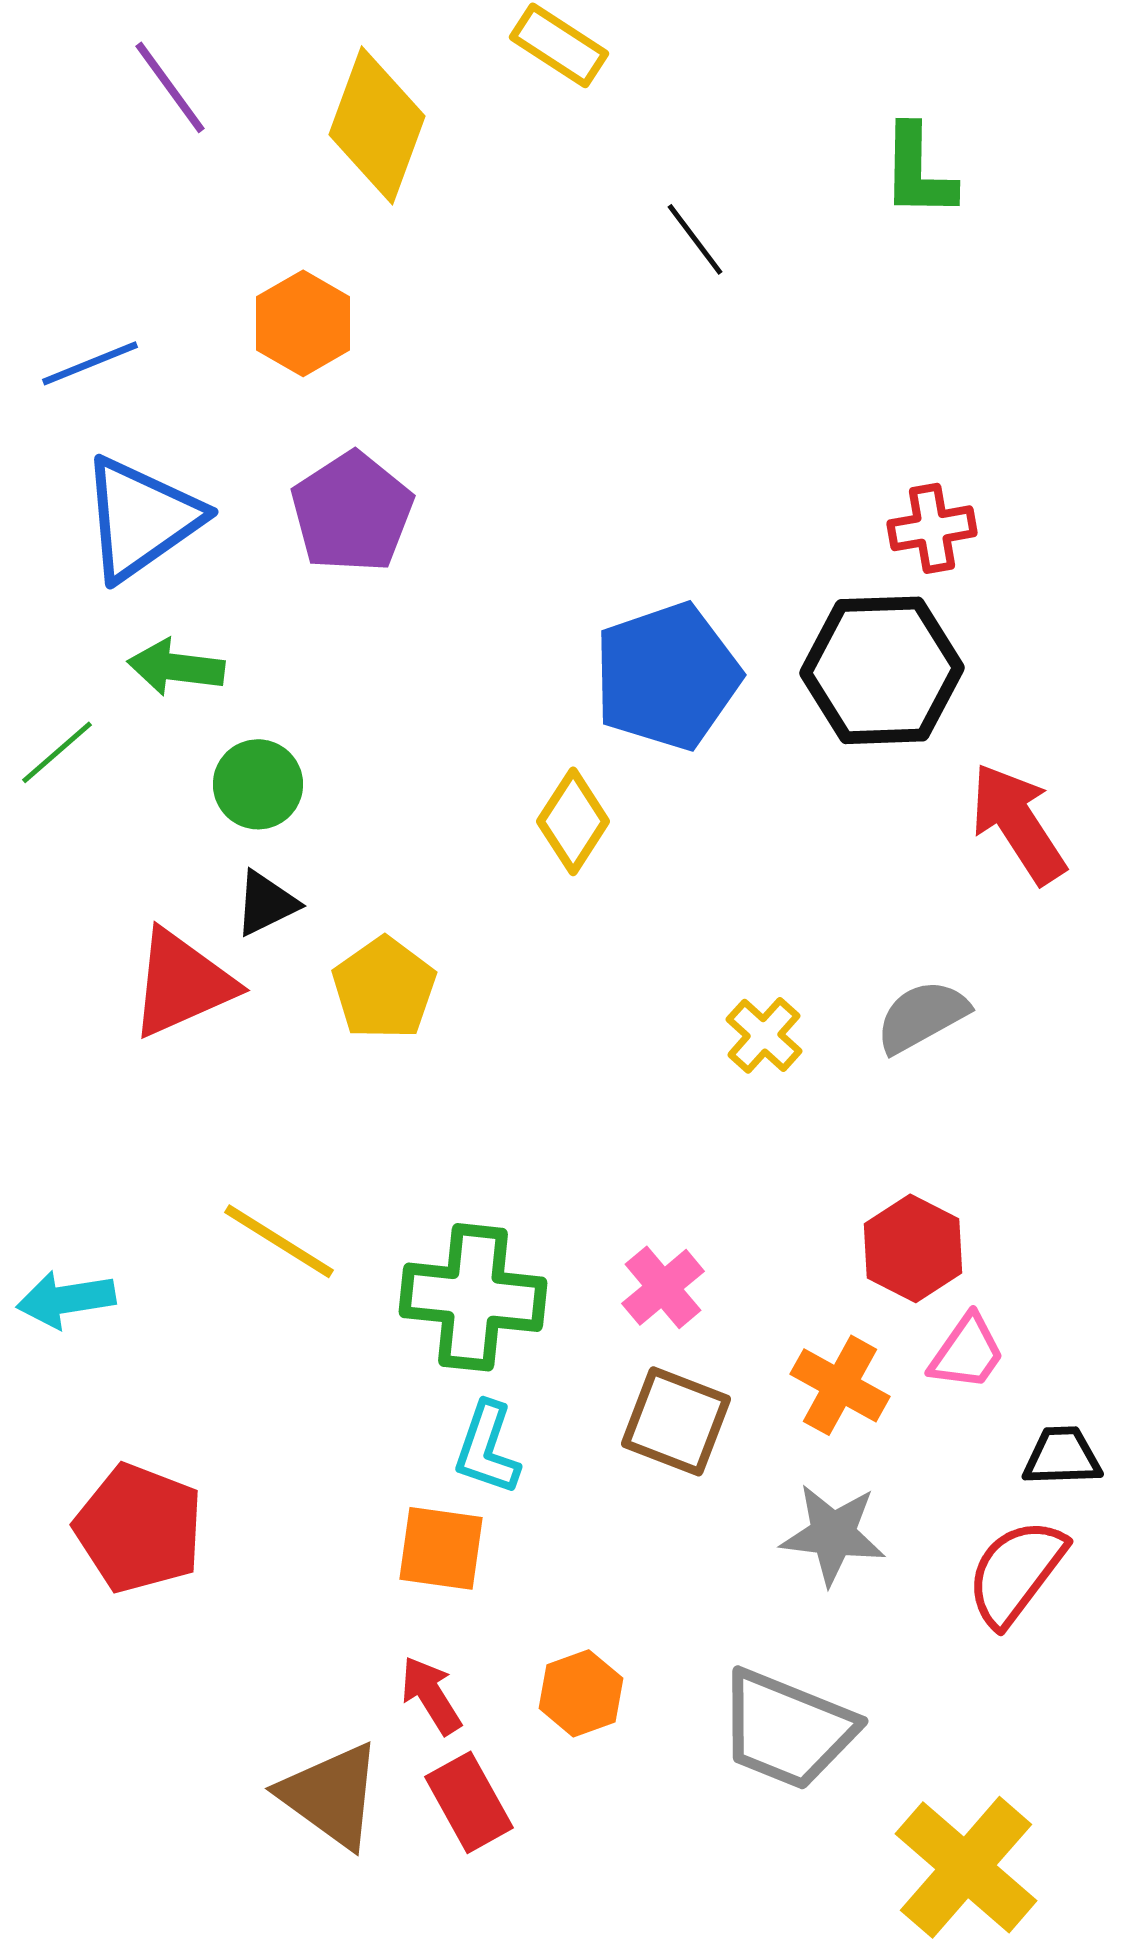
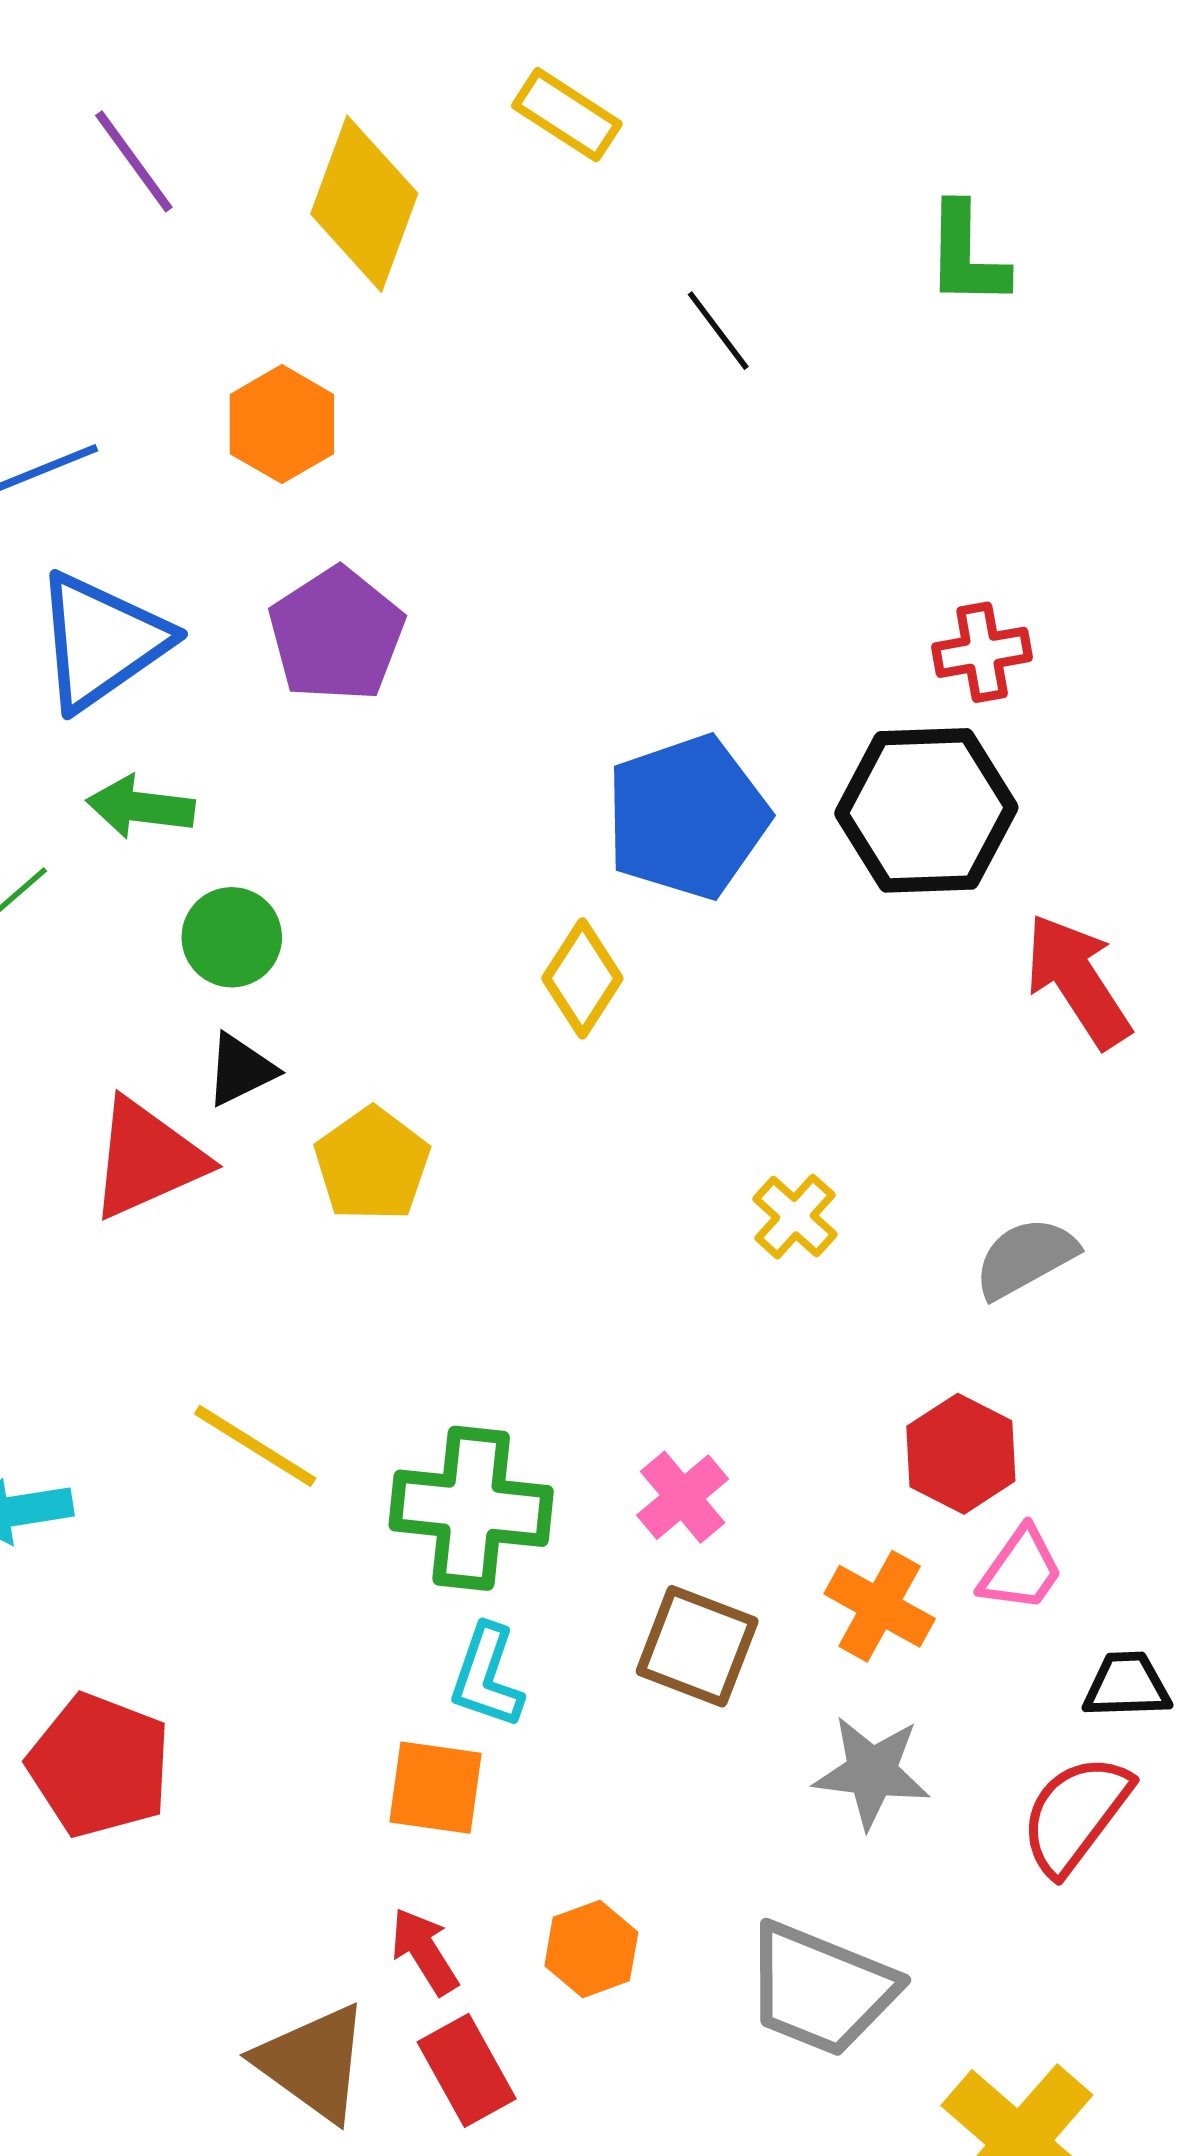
gray semicircle: (922, 1016) -> (1025, 1258), moved

